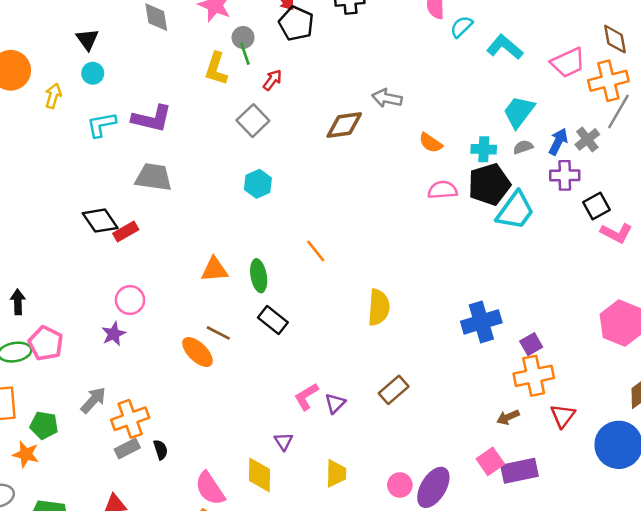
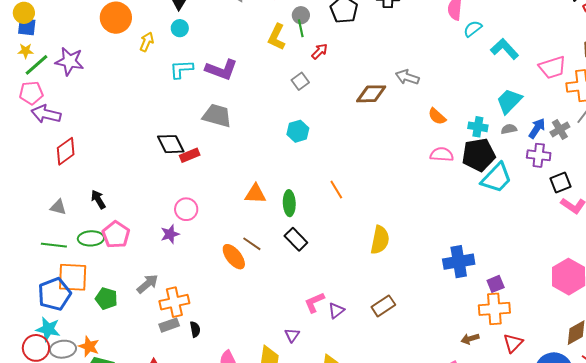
gray square: (253, 121) -> (300, 81), size x0.7
black arrow: (18, 302) -> (98, 199), turned -36
orange star: (26, 454) -> (89, 346), moved

